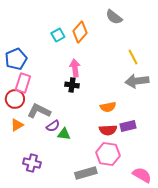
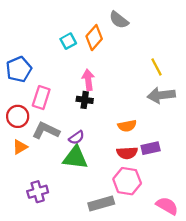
gray semicircle: (114, 17) -> (119, 20), moved
pink rectangle: (23, 83) -> (41, 98), moved
purple semicircle: (53, 126) -> (76, 138), moved
green triangle: (64, 134) -> (75, 158), size x1.6
purple cross: (32, 163) -> (38, 192), turned -30

